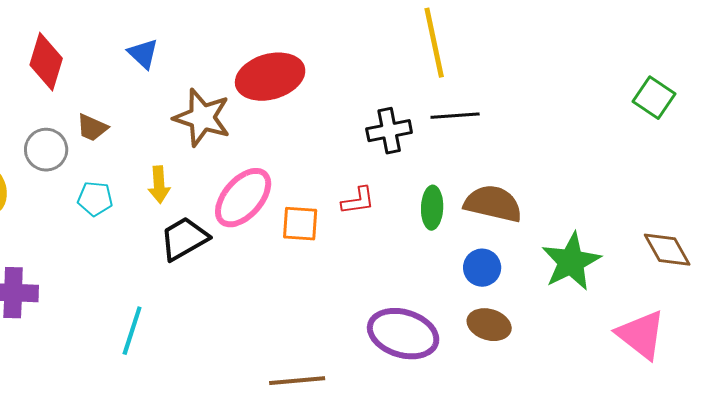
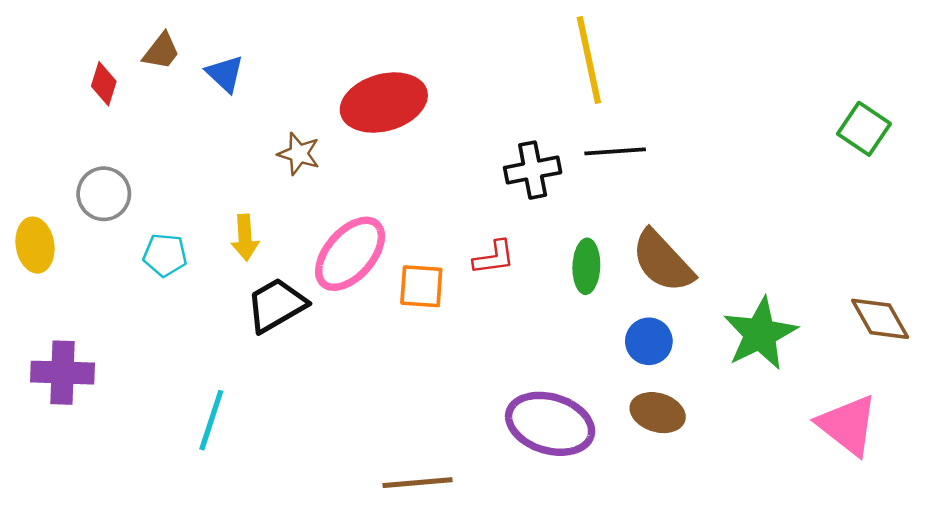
red diamond: (46, 62) -> (104, 84), size x0.6
brown star: (202, 118) -> (299, 154), size x0.6
brown trapezoid: (92, 128) -> (161, 51), moved, turned -76
brown semicircle: (493, 204) -> (663, 261), turned -146

